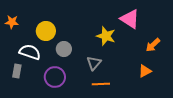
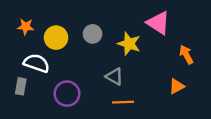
orange star: (12, 22) -> (26, 27), moved
orange arrow: (153, 45) -> (186, 55), turned 105
gray circle: (64, 49) -> (93, 34), moved
gray triangle: (94, 63) -> (114, 77), turned -42

